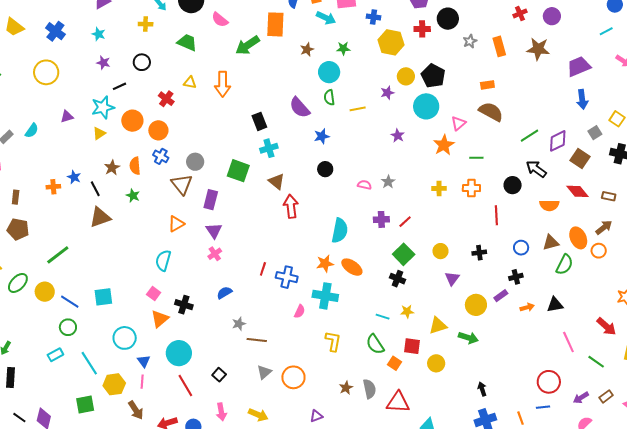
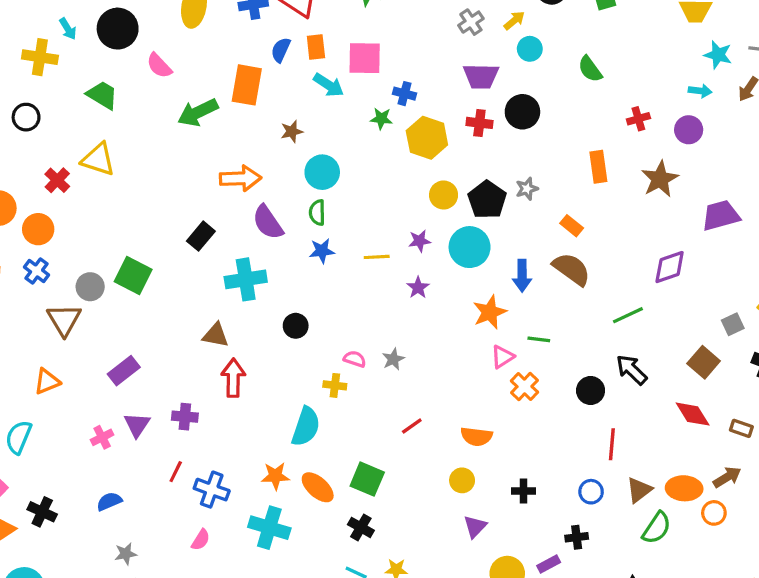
yellow cross: (146, 24) -> (40, 57), size x1.5
gray star: (470, 41) -> (527, 189), moved
green star: (343, 48) -> (381, 119), moved
brown star: (538, 49) -> (660, 179), turned 30
yellow triangle: (190, 82) -> (98, 159), size x1.6
orange arrow: (223, 84) -> (240, 178), moved, turned -100
orange rectangle: (487, 85) -> (572, 226), turned 40
purple star: (387, 93) -> (420, 241), moved
blue arrow: (582, 99) -> (522, 276), moved
yellow line: (358, 109) -> (377, 257), moved
black rectangle: (259, 121) -> (201, 236), turned 54
pink triangle: (458, 123) -> (502, 357), moved
blue star: (322, 136) -> (322, 251), moved
purple diamond: (558, 141) -> (670, 267), moved
cyan cross: (269, 148) -> (246, 279), moved, size x1.4
green square: (238, 171) -> (133, 275), moved
brown triangle: (277, 181) -> (216, 335), turned -36
yellow cross: (439, 188) -> (335, 385), moved
orange cross: (471, 188) -> (524, 386), turned 36
purple rectangle: (211, 200) -> (124, 371), moved, turned 30
orange semicircle: (549, 205) -> (476, 436), moved
red line: (496, 215) -> (612, 444), moved
purple cross: (381, 219) -> (185, 417), moved
purple triangle: (214, 231) -> (137, 425), moved
orange ellipse: (578, 238) -> (684, 488), turned -70
brown triangle: (551, 243) -> (639, 490), turned -30
green square: (404, 254) -> (367, 479), moved, turned -30
black cross: (397, 279) -> (361, 527), moved
pink semicircle: (300, 311) -> (201, 540), moved

